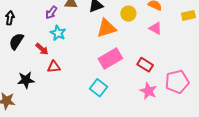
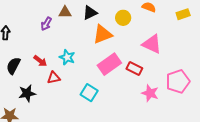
pink triangle: (155, 28) -> (152, 44), moved, size x1.5
cyan star: (58, 33) -> (67, 57), moved
black semicircle: (16, 41) -> (13, 66), moved
red rectangle: (145, 65) -> (134, 69), moved
cyan square: (99, 88) -> (89, 93), moved

